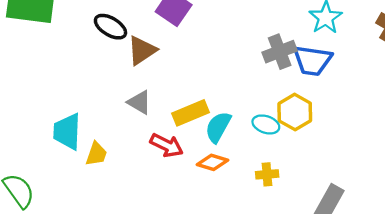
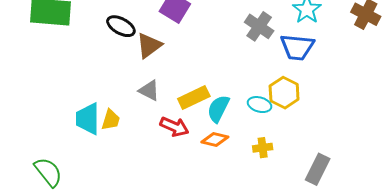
gray cross: (280, 52) -> (259, 26), moved, turned -32
yellow trapezoid: (96, 154) -> (111, 120), moved

